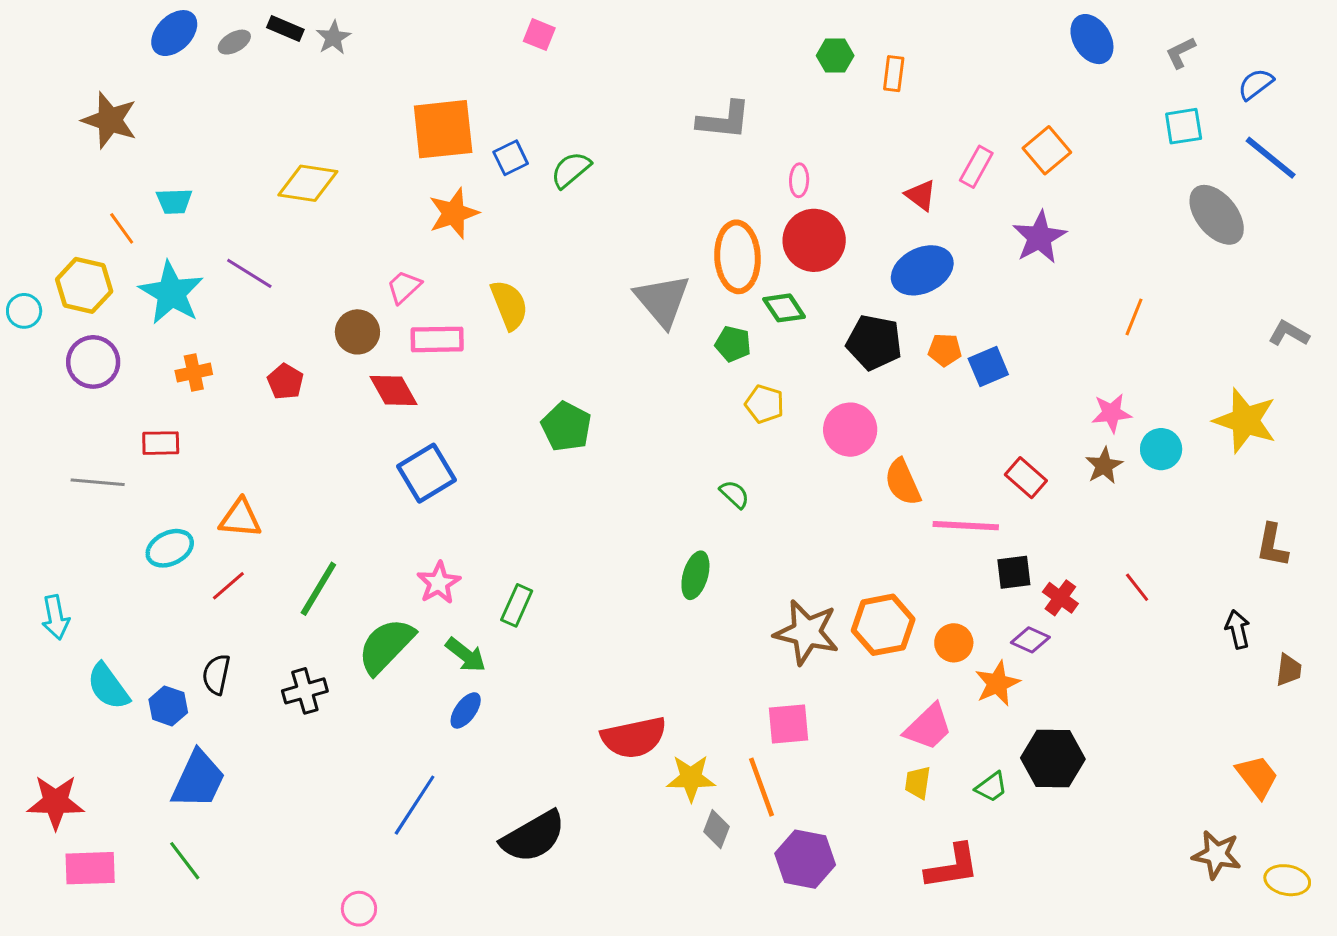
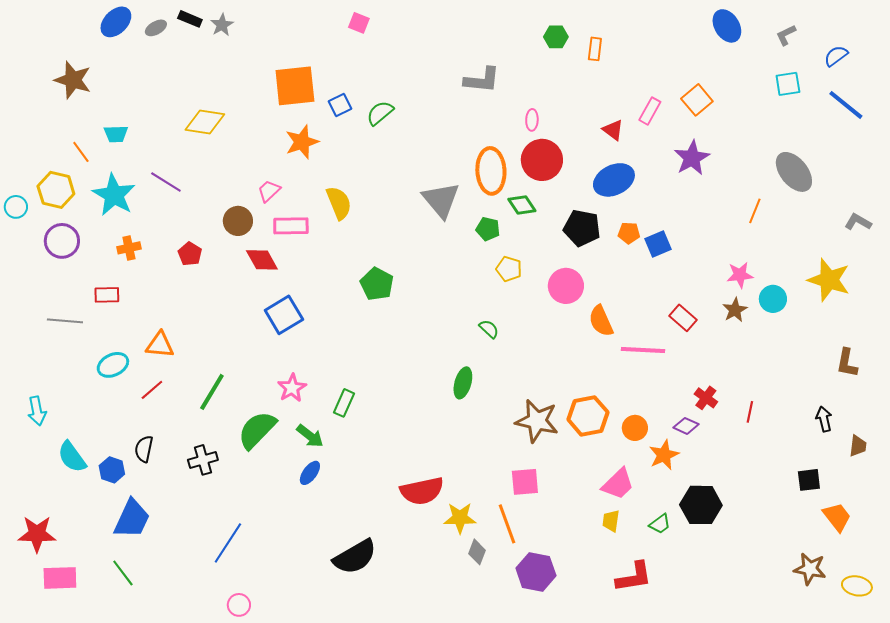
gray ellipse: (1217, 215) -> (794, 172), moved
black square: (1014, 572) -> (809, 480), moved
red line: (1137, 587) -> (750, 412), moved, turned 50
blue line: (415, 805) -> (228, 543), moved

